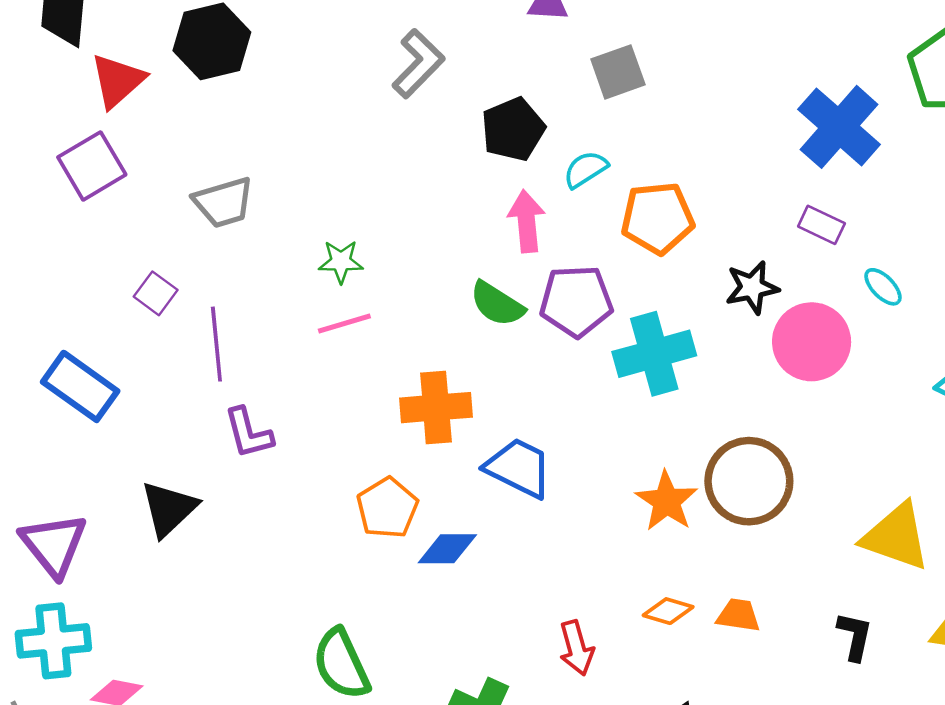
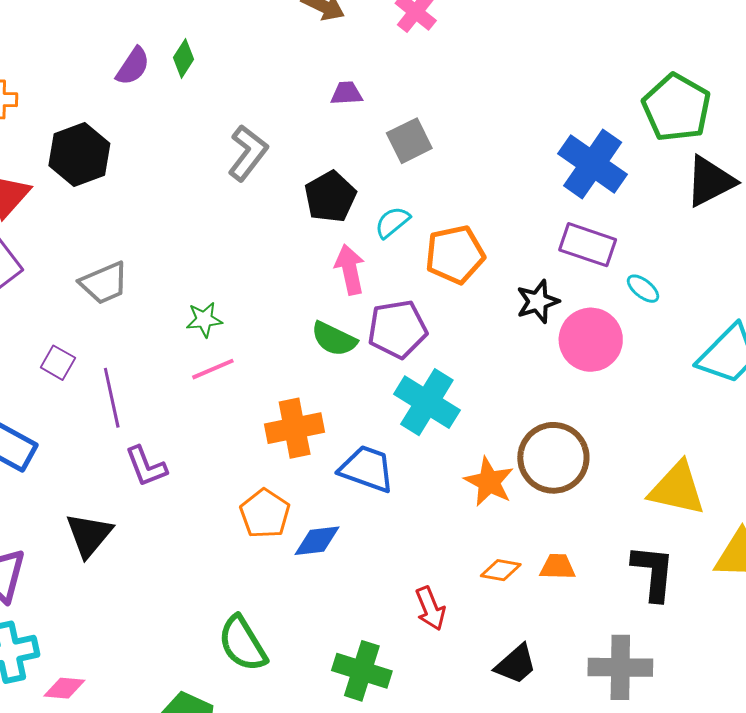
purple rectangle: (821, 225) -> (588, 245), size x1.5
cyan cross: (654, 354) -> (427, 402), moved, turned -36
black L-shape: (855, 636) -> (653, 573), size x1.5

